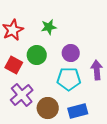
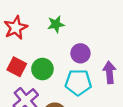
green circle: (37, 55) -> (42, 69), moved

